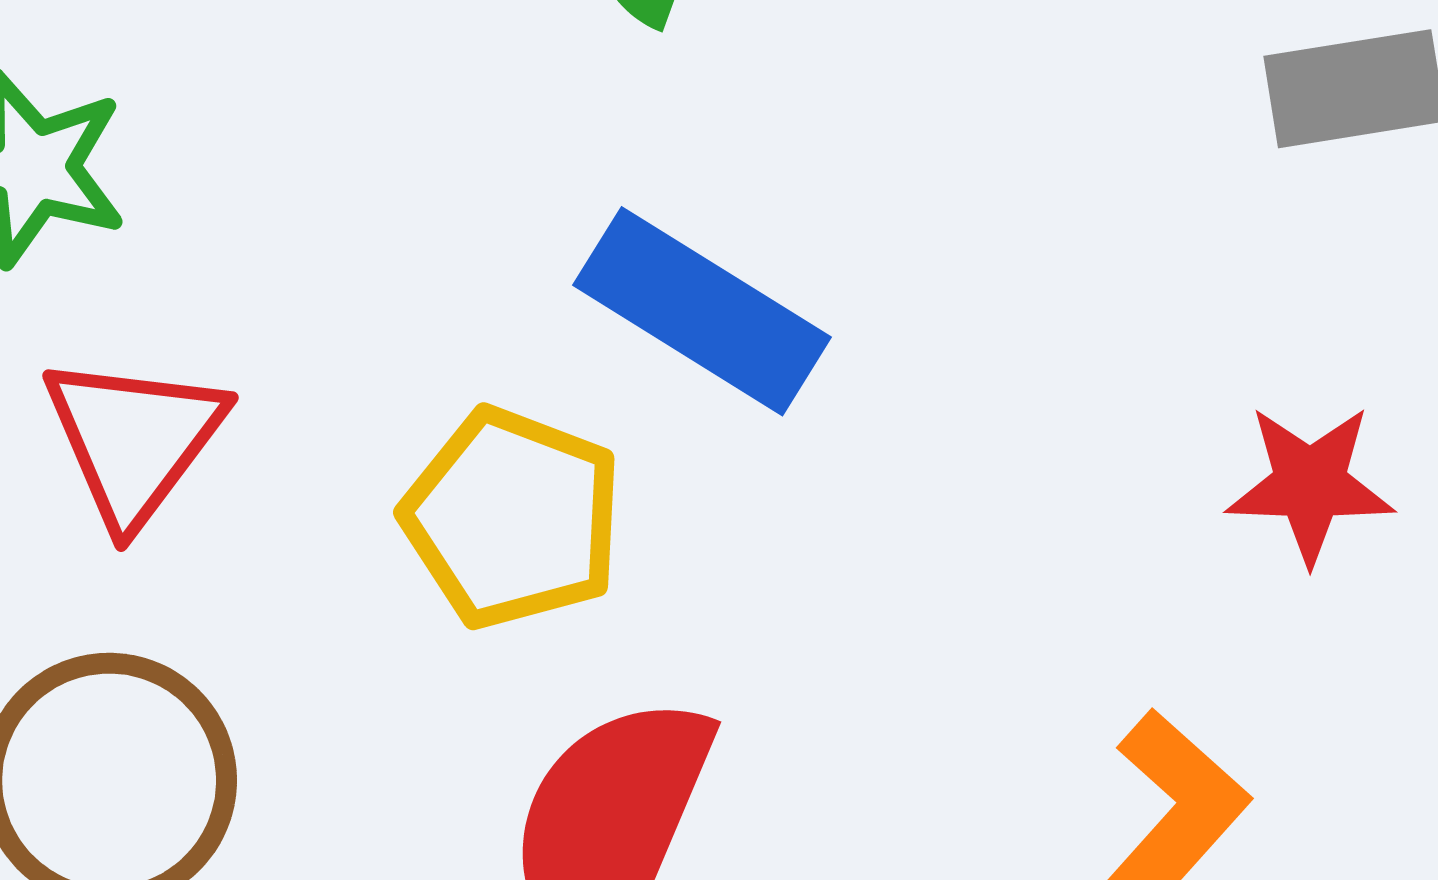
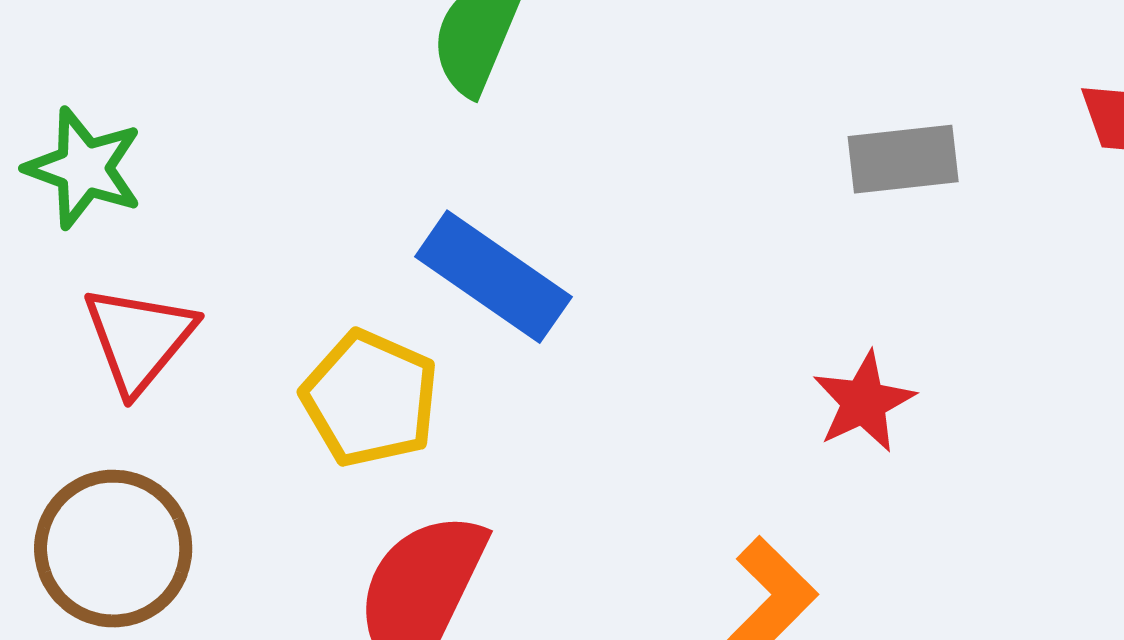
red star: (1310, 484) -> (864, 402), turned -30

